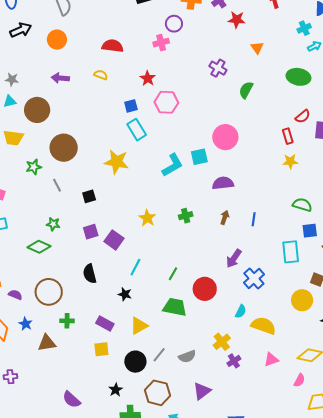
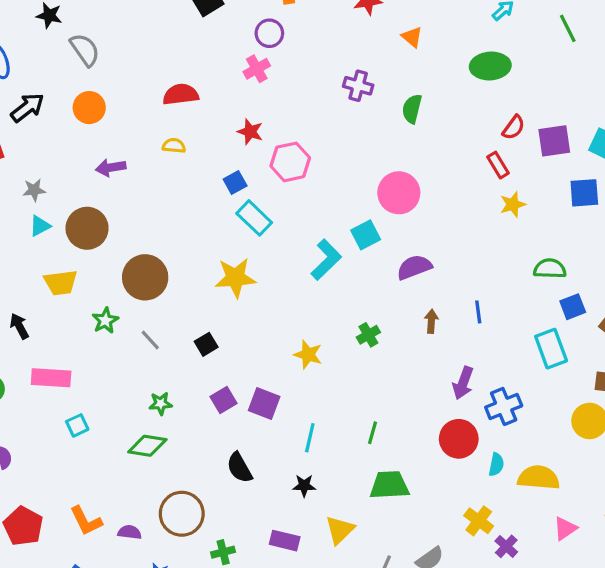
blue cross: (254, 279) -> (504, 406), turned 35
red circle: (205, 289) -> (459, 439), moved

